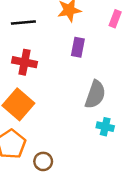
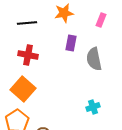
gray semicircle: (95, 94) -> (94, 59), moved, turned 150
cyan cross: (105, 127) -> (93, 107), turned -32

